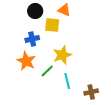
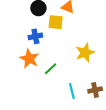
yellow star: (62, 55) -> (85, 53), moved
cyan line: (67, 81) -> (72, 91), moved

